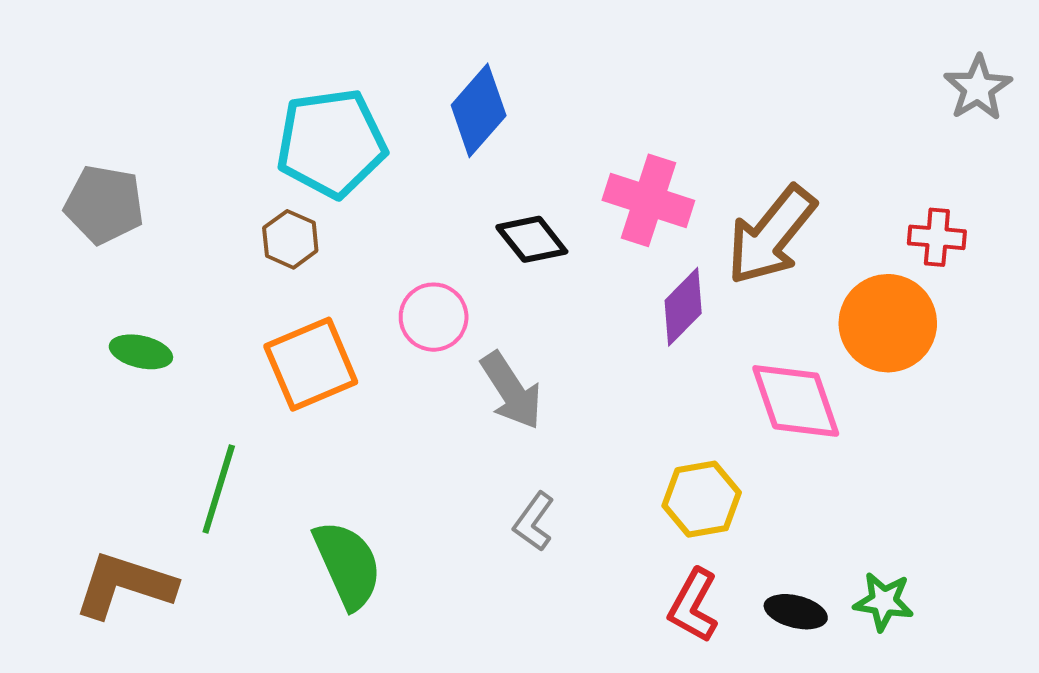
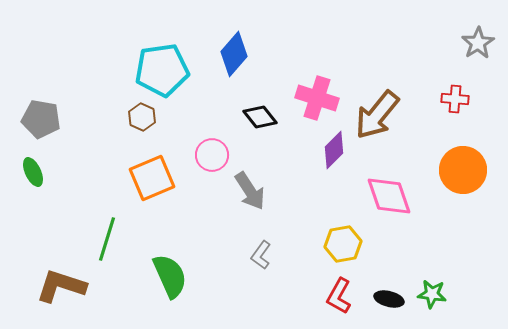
gray pentagon: (104, 205) -> (41, 119), moved
red cross: (937, 237) -> (455, 99), moved
orange circle: (888, 323) -> (463, 170), moved
green ellipse: (141, 352) -> (33, 172), moved, turned 52

